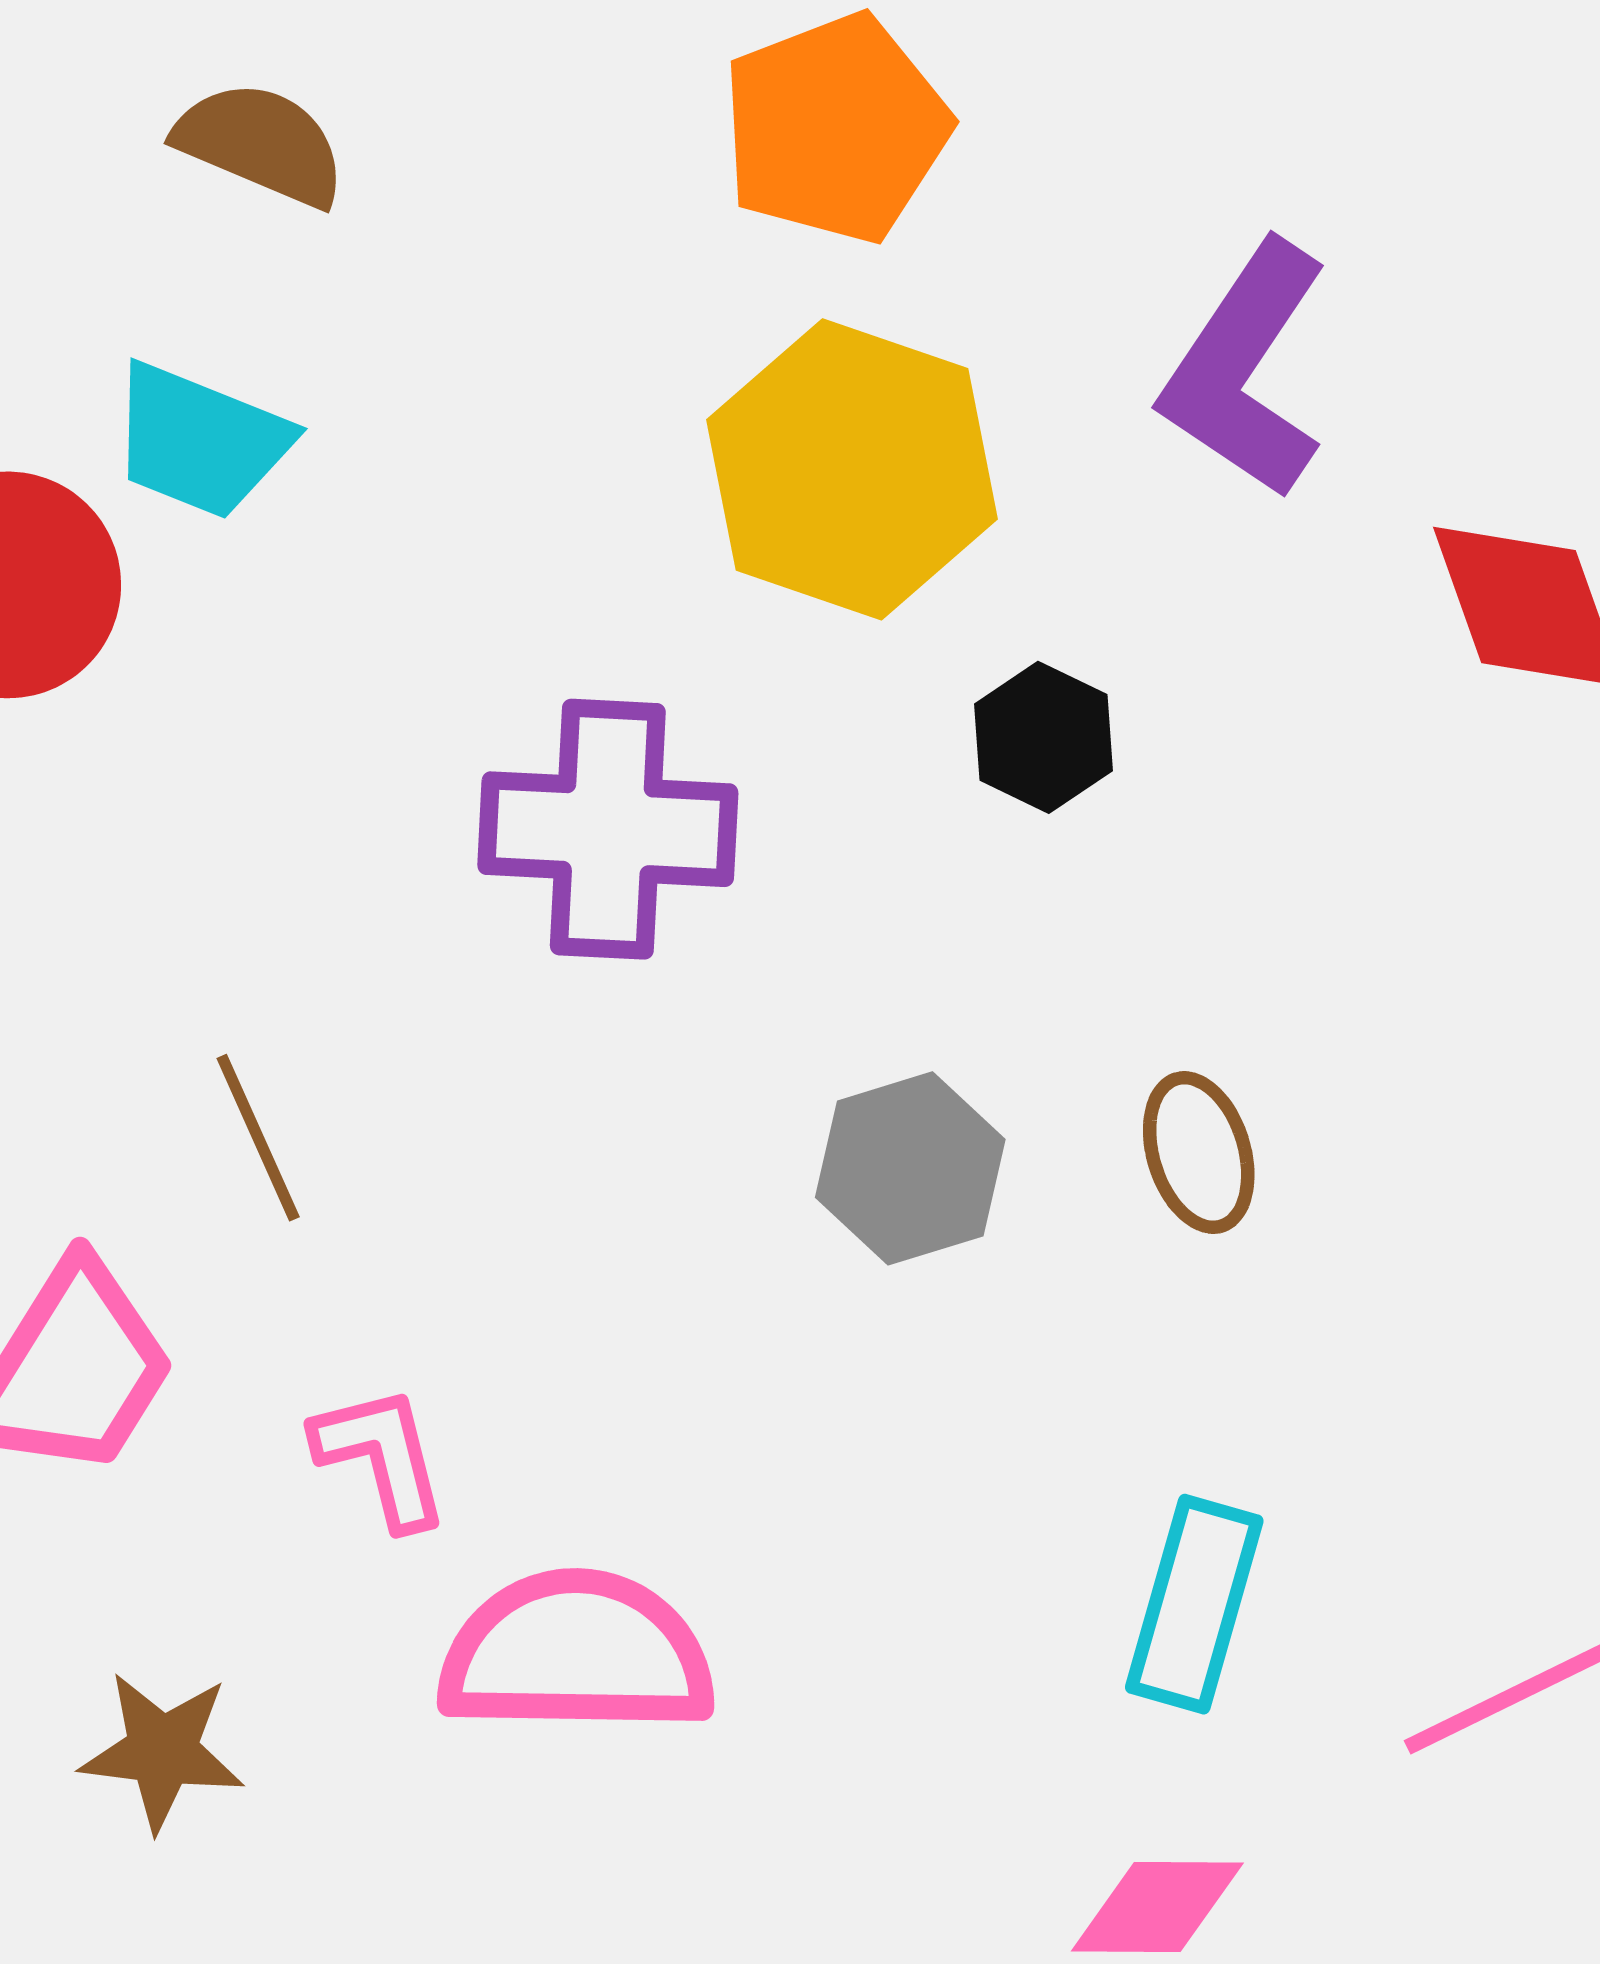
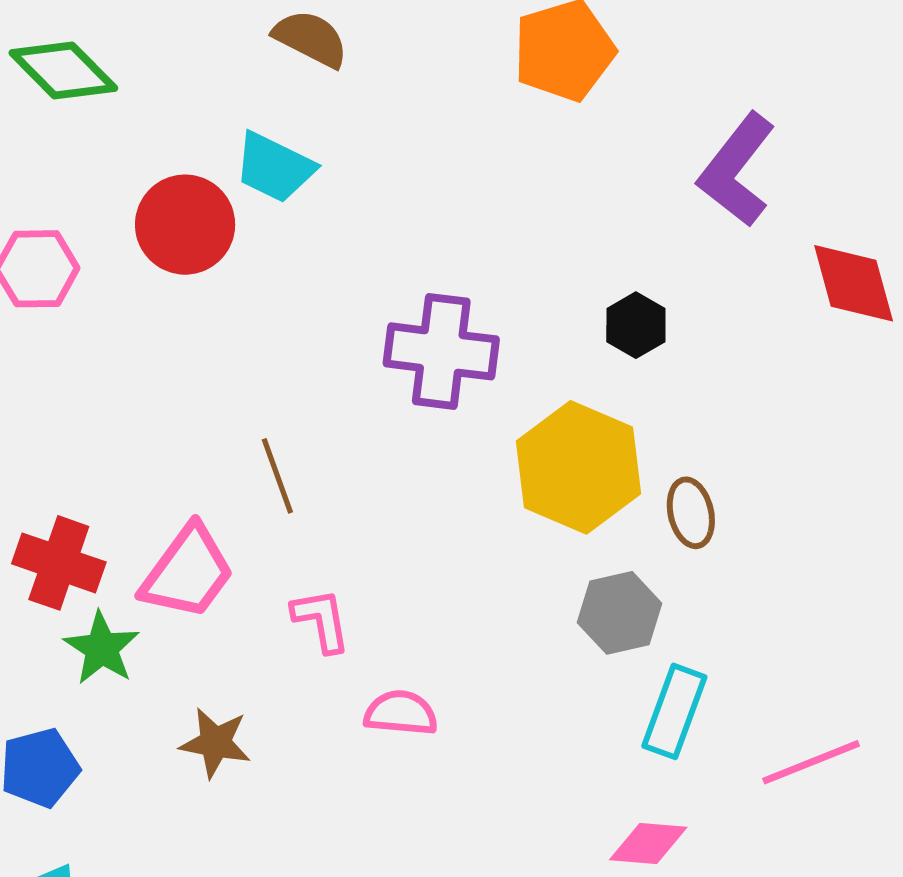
yellow hexagon: (852, 469) -> (578, 467), moved
gray hexagon: (910, 1168) -> (619, 613), moved
pink semicircle: (576, 1653) -> (401, 713), size x0.6

